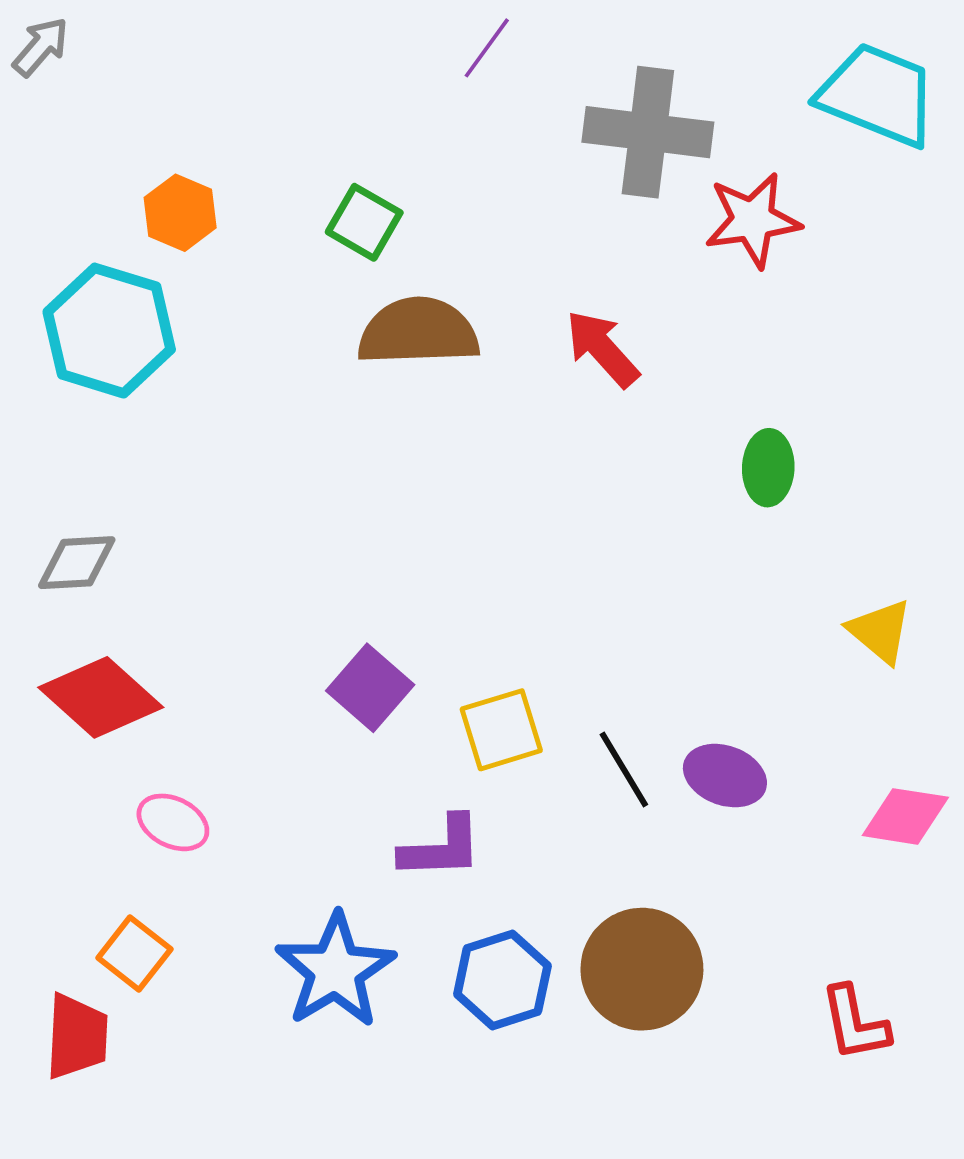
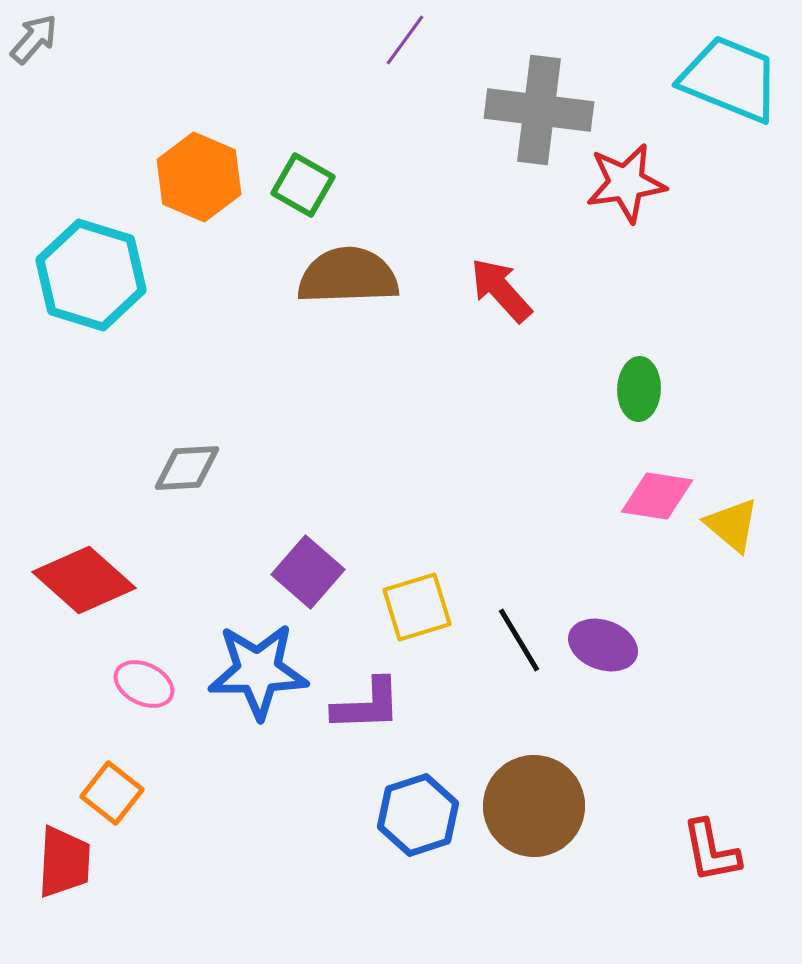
orange hexagon: (180, 213) -> (199, 177), moved, size x1.4
gray diamond: (77, 563) -> (187, 468), moved
pink diamond: (905, 816) -> (657, 496), moved
blue star: (335, 970) -> (258, 671), moved, turned 30

